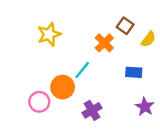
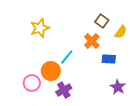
orange cross: (104, 43) -> (92, 41), moved
purple cross: (92, 110) -> (64, 90), moved

